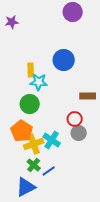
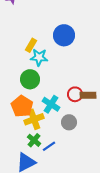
yellow rectangle: (31, 70) -> (31, 45), turned 32
brown rectangle: (88, 96) -> (88, 95), moved
gray circle: (79, 133) -> (69, 122), moved
cyan cross: (52, 140) -> (51, 104), moved

